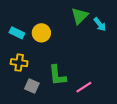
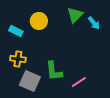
yellow circle: (41, 33) -> (39, 21), moved
gray square: (32, 86) -> (30, 81), size x1.5

